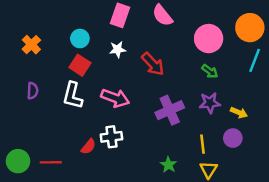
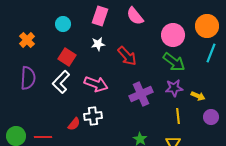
cyan circle: (80, 39) -> (63, 24), moved
green arrow: (210, 71) -> (174, 62), size x1.6
purple semicircle: (33, 91) -> (28, 78), size x1.6
white L-shape: (73, 96) -> (61, 82), turned 30
purple circle: (233, 138) -> (211, 117), moved
yellow line: (202, 144) -> (178, 116), moved

